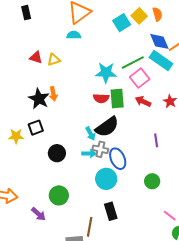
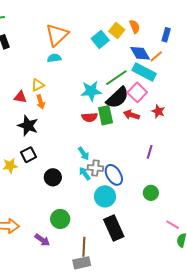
red triangle: (36, 57) -> (20, 97), moved
pink square: (140, 78) -> (137, 92), moved
orange arrow: (53, 94) -> (41, 102), moved
black semicircle: (107, 127) -> (117, 98), moved
purple line: (156, 140) -> (150, 152), turned 32
cyan arrow: (89, 154) -> (85, 174), turned -120
black rectangle: (111, 211) -> (114, 228), size x1.4
brown line: (90, 227) -> (84, 247), moved

